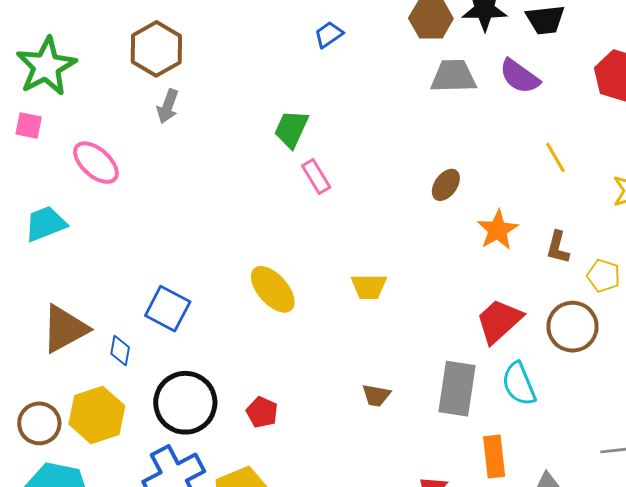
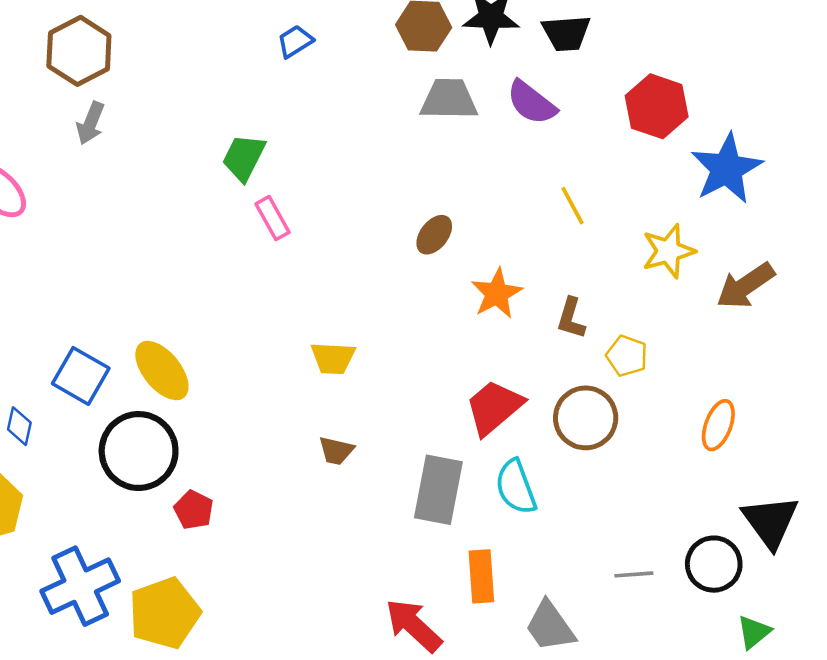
yellow ellipse: (273, 289) -> (162, 370), moved
brown trapezoid: (376, 395) -> (336, 451), moved
black circle: (185, 403) -> (139, 451), moved

